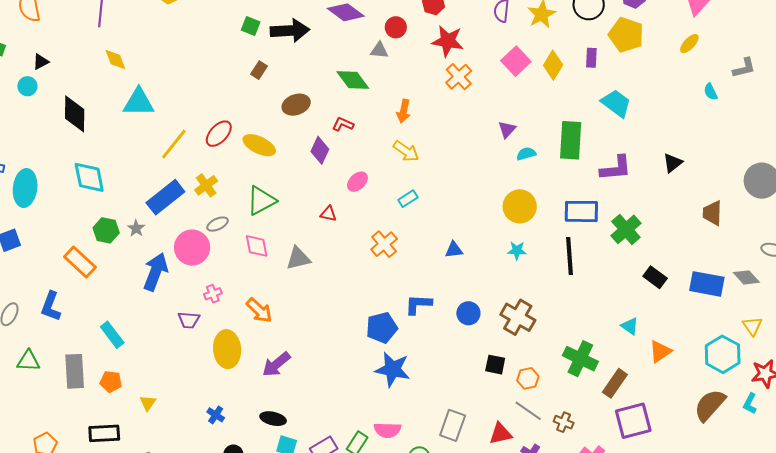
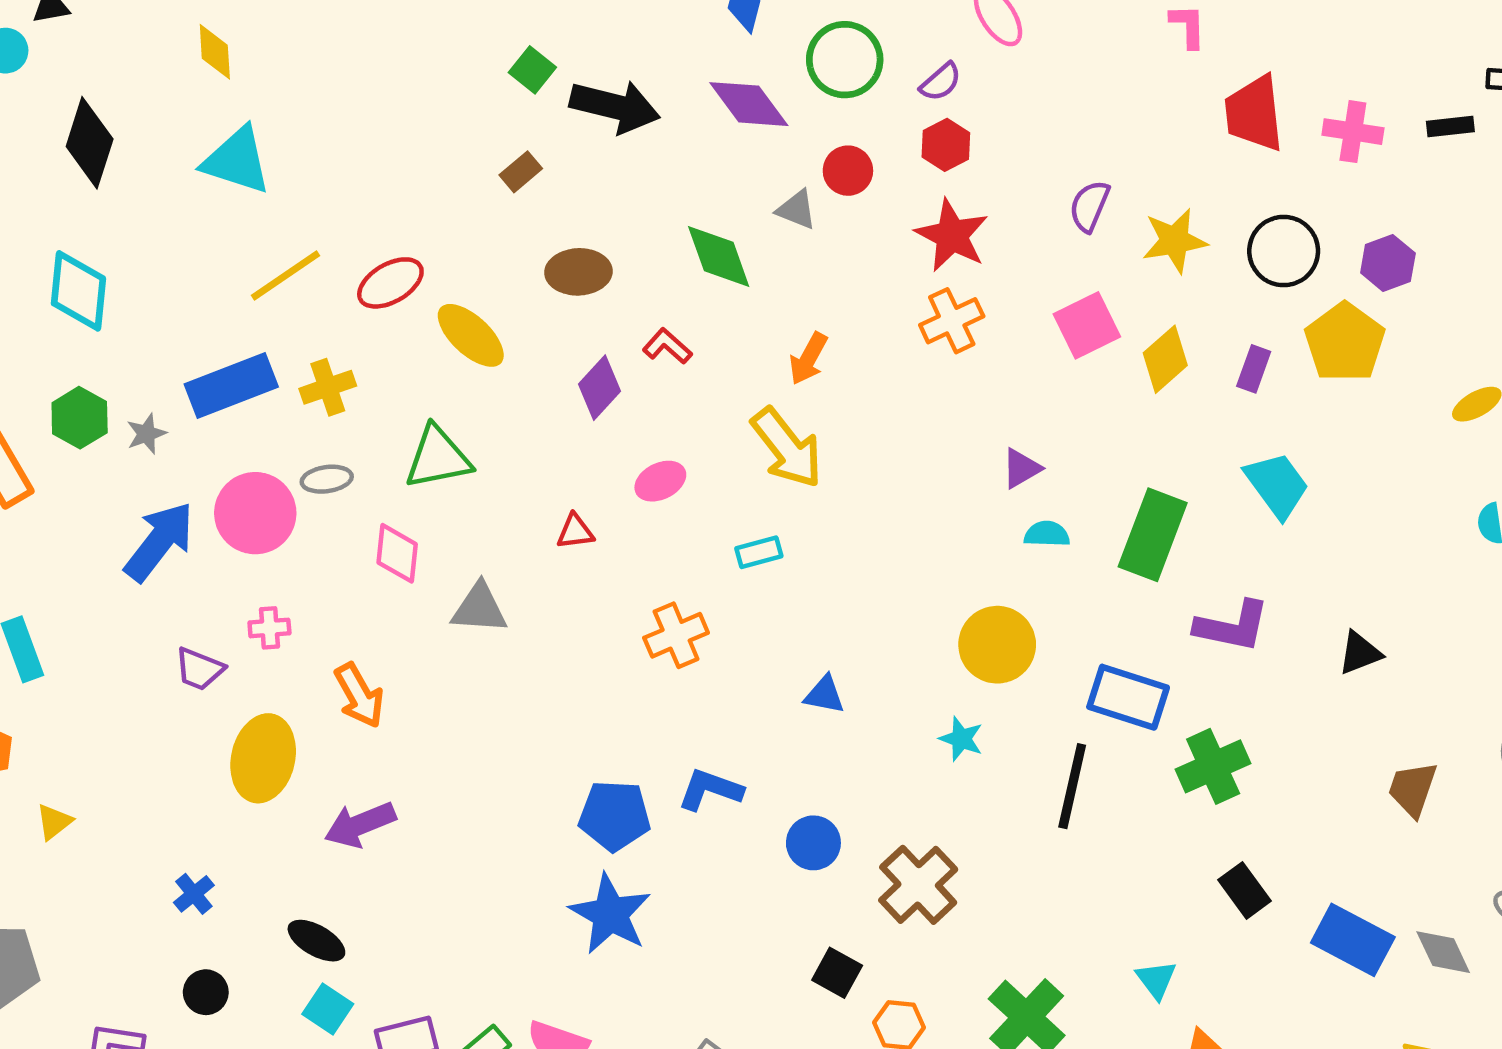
yellow arrow: (406, 151) -> (787, 448), size x1.4
red triangle: (328, 214) -> (575, 532), turned -36

